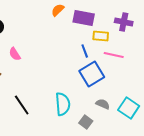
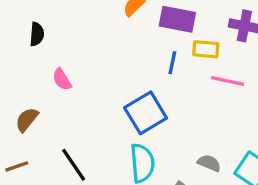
blue line: (85, 51) -> (172, 63), moved, turned 32
blue square: (92, 74) -> (146, 113), moved

